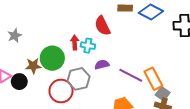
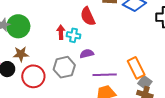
green circle: (52, 58) -> (18, 26), moved
purple line: (131, 75) -> (105, 75), moved, turned -30
red circle: (61, 91) -> (33, 76), moved

